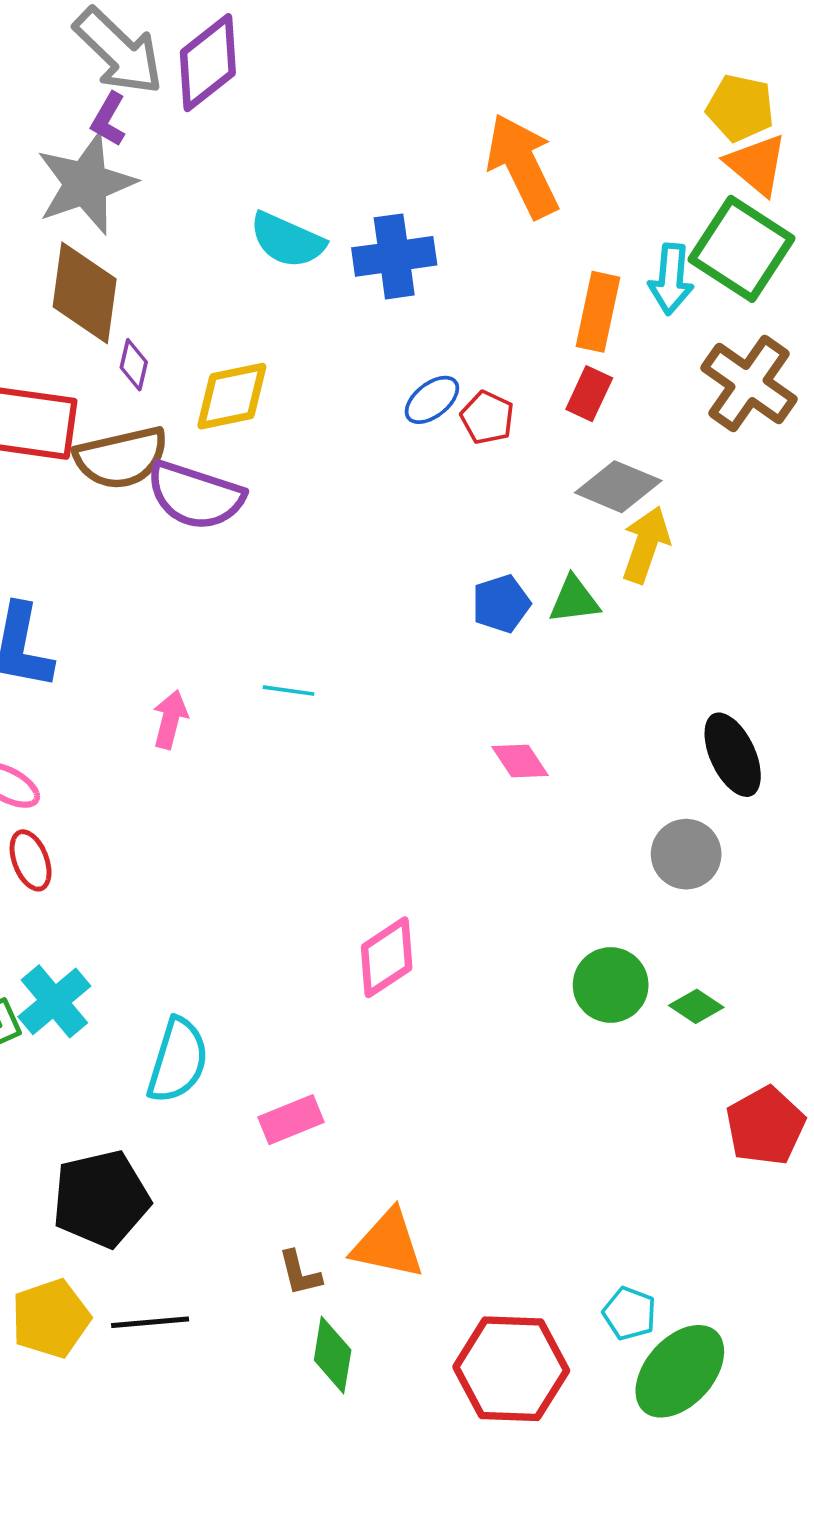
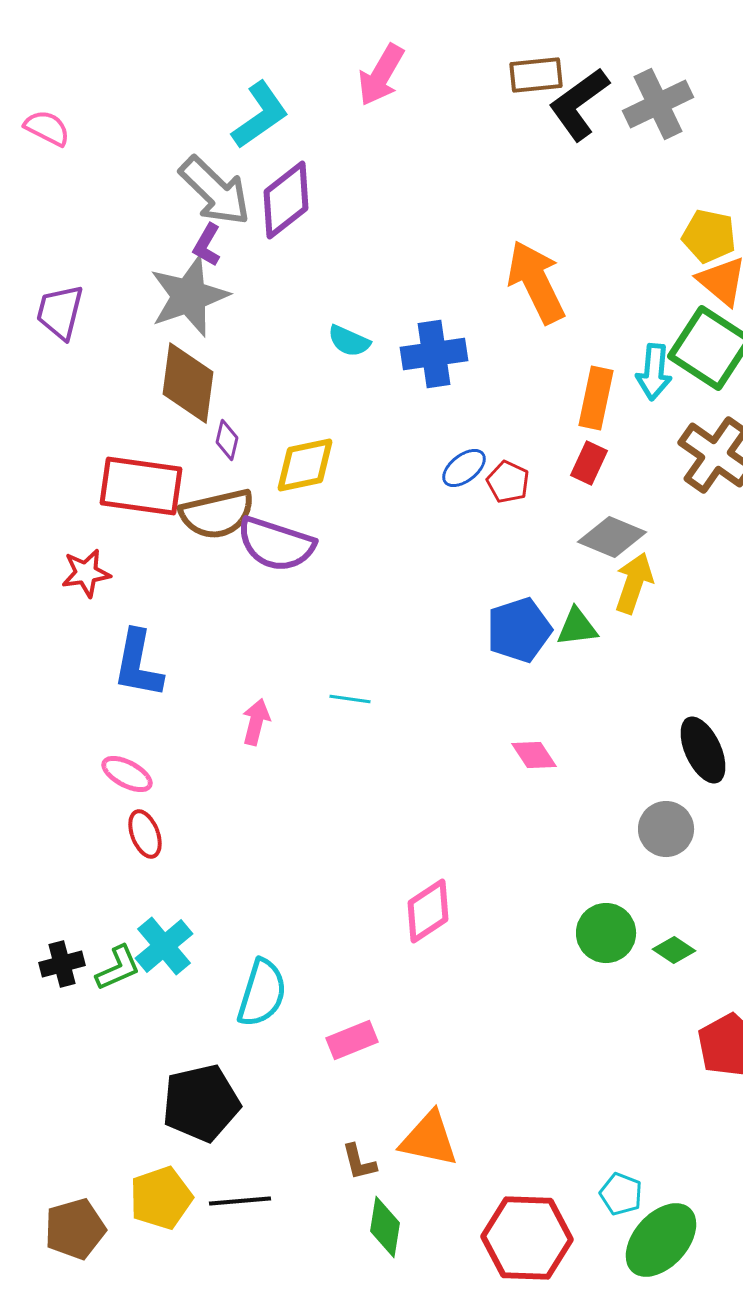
cyan semicircle: (287, 240) -> (349, 341), size x0.7
blue pentagon: (501, 604) -> (519, 630), size x1.4

